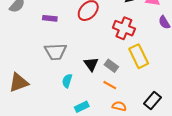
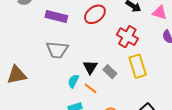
purple rectangle: (50, 18) -> (56, 16), size x1.5
cyan semicircle: (67, 81) -> (73, 81), moved
orange line: (110, 85) -> (91, 88), moved

